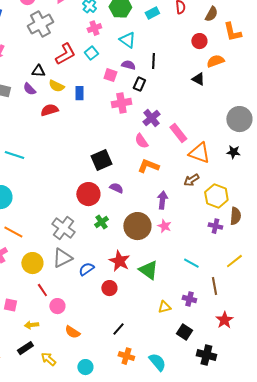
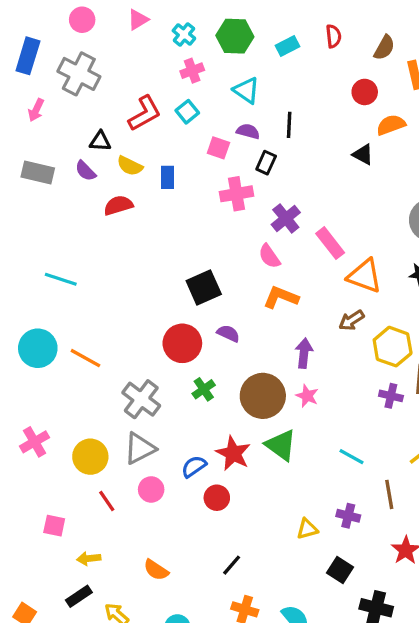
gray cross: (40, 24) -> (79, 74), moved, turned -35
orange line: (13, 232) -> (85, 358), moved
blue semicircle: (86, 269) -> (194, 466), moved
green triangle: (148, 270) -> (281, 445), moved
pink circle: (57, 306) -> (151, 489), moved

